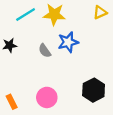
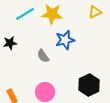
gray semicircle: (45, 51) -> (43, 56), moved

